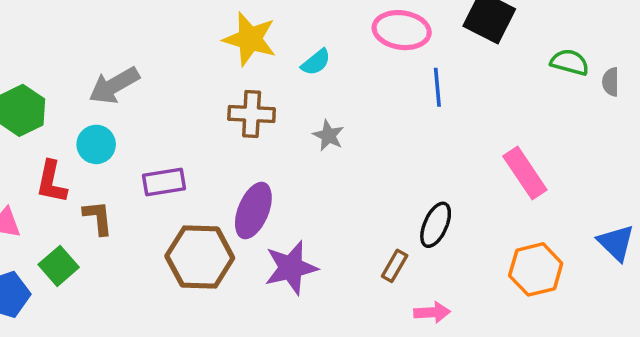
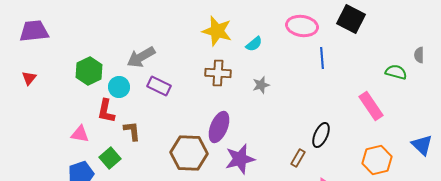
green semicircle: (570, 62) -> (396, 72), moved
gray star: (328, 135) -> (261, 85), turned 30
cyan circle: (96, 144) -> (119, 87), moved
purple rectangle: (164, 182) -> (159, 86), moved, turned 35

